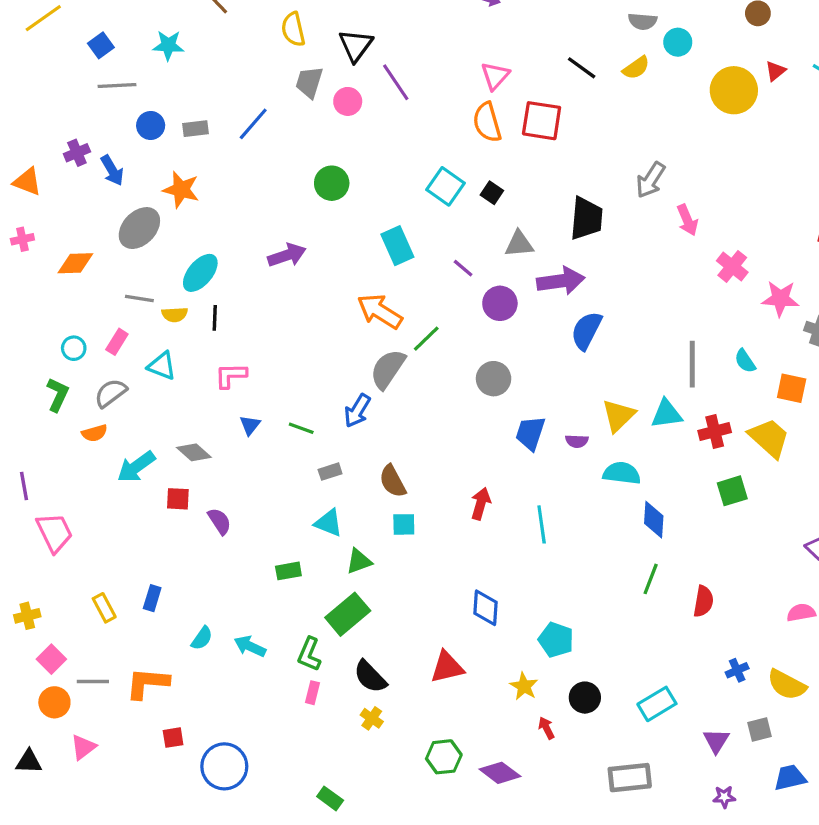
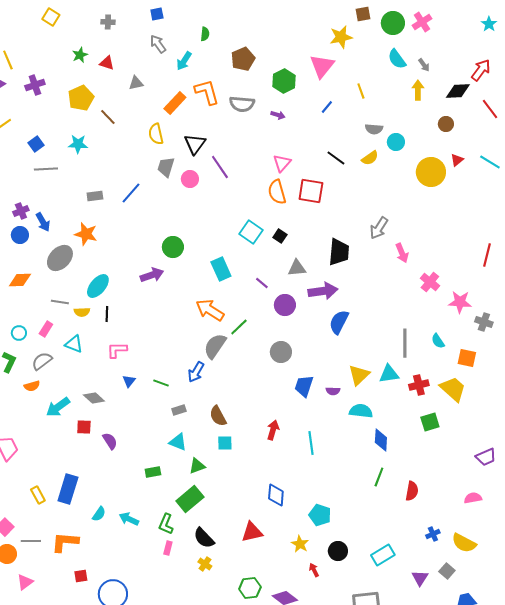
blue circle: (151, 125) -> (20, 235), moved
green circle: (332, 183) -> (173, 247), moved
blue rectangle: (152, 598) -> (68, 489), size x1.8
gray square: (759, 730) -> (447, 571), turned -35

